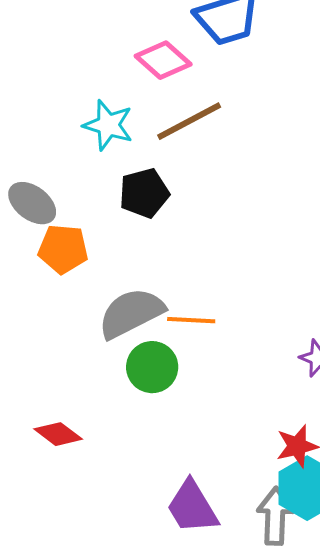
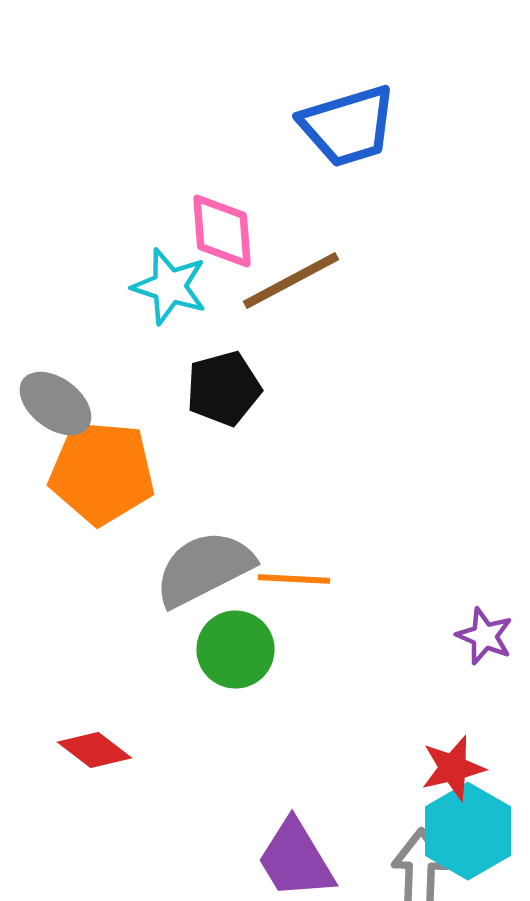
pink diamond: (163, 60) -> (222, 231), moved, turned 44
orange pentagon: (63, 249) -> (102, 473), size x1.4

